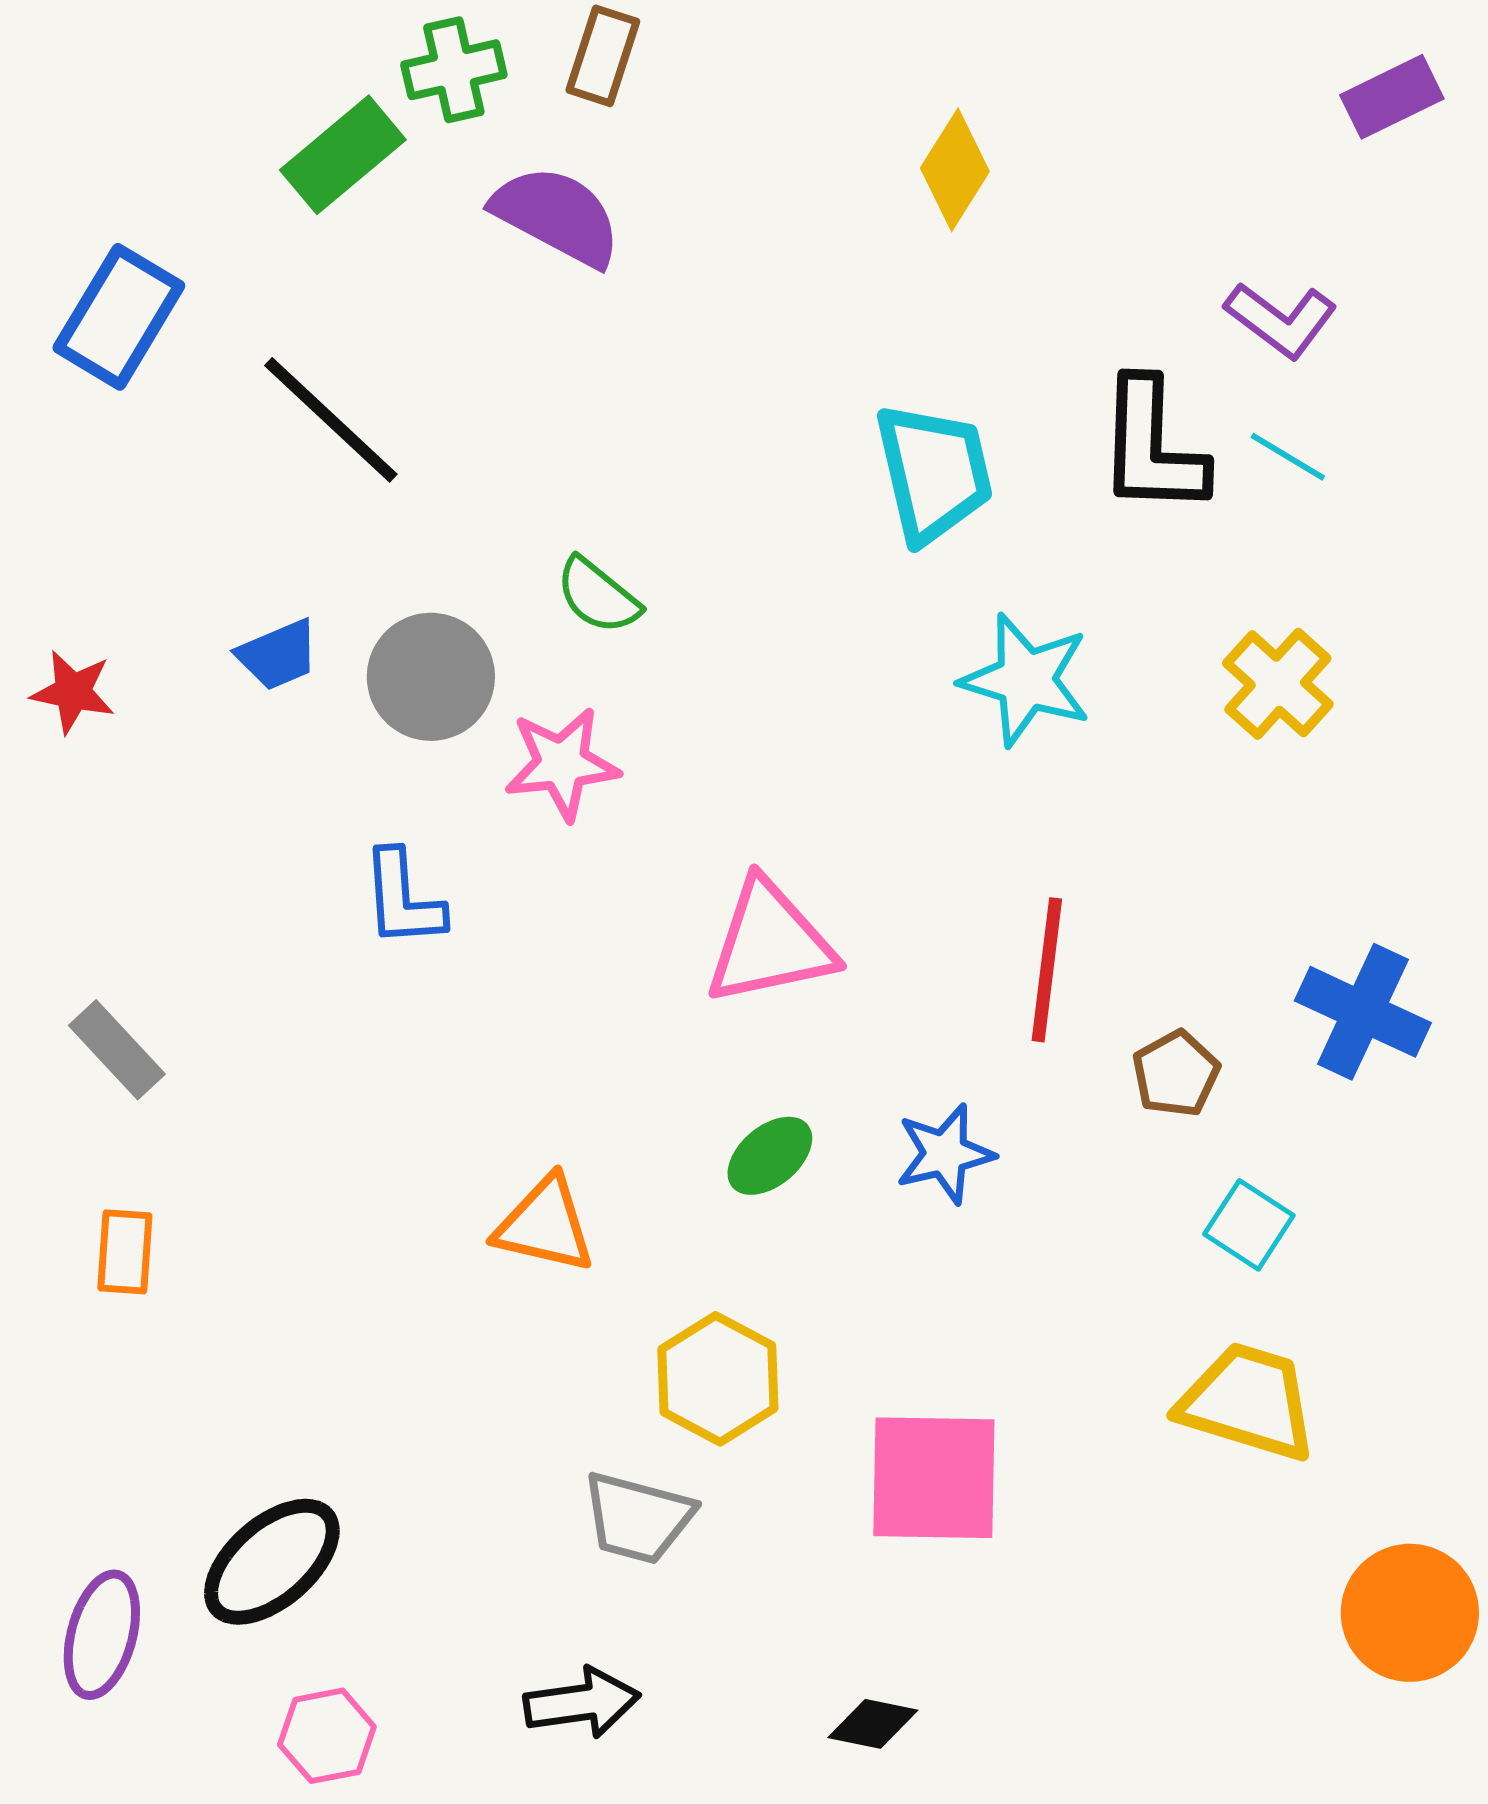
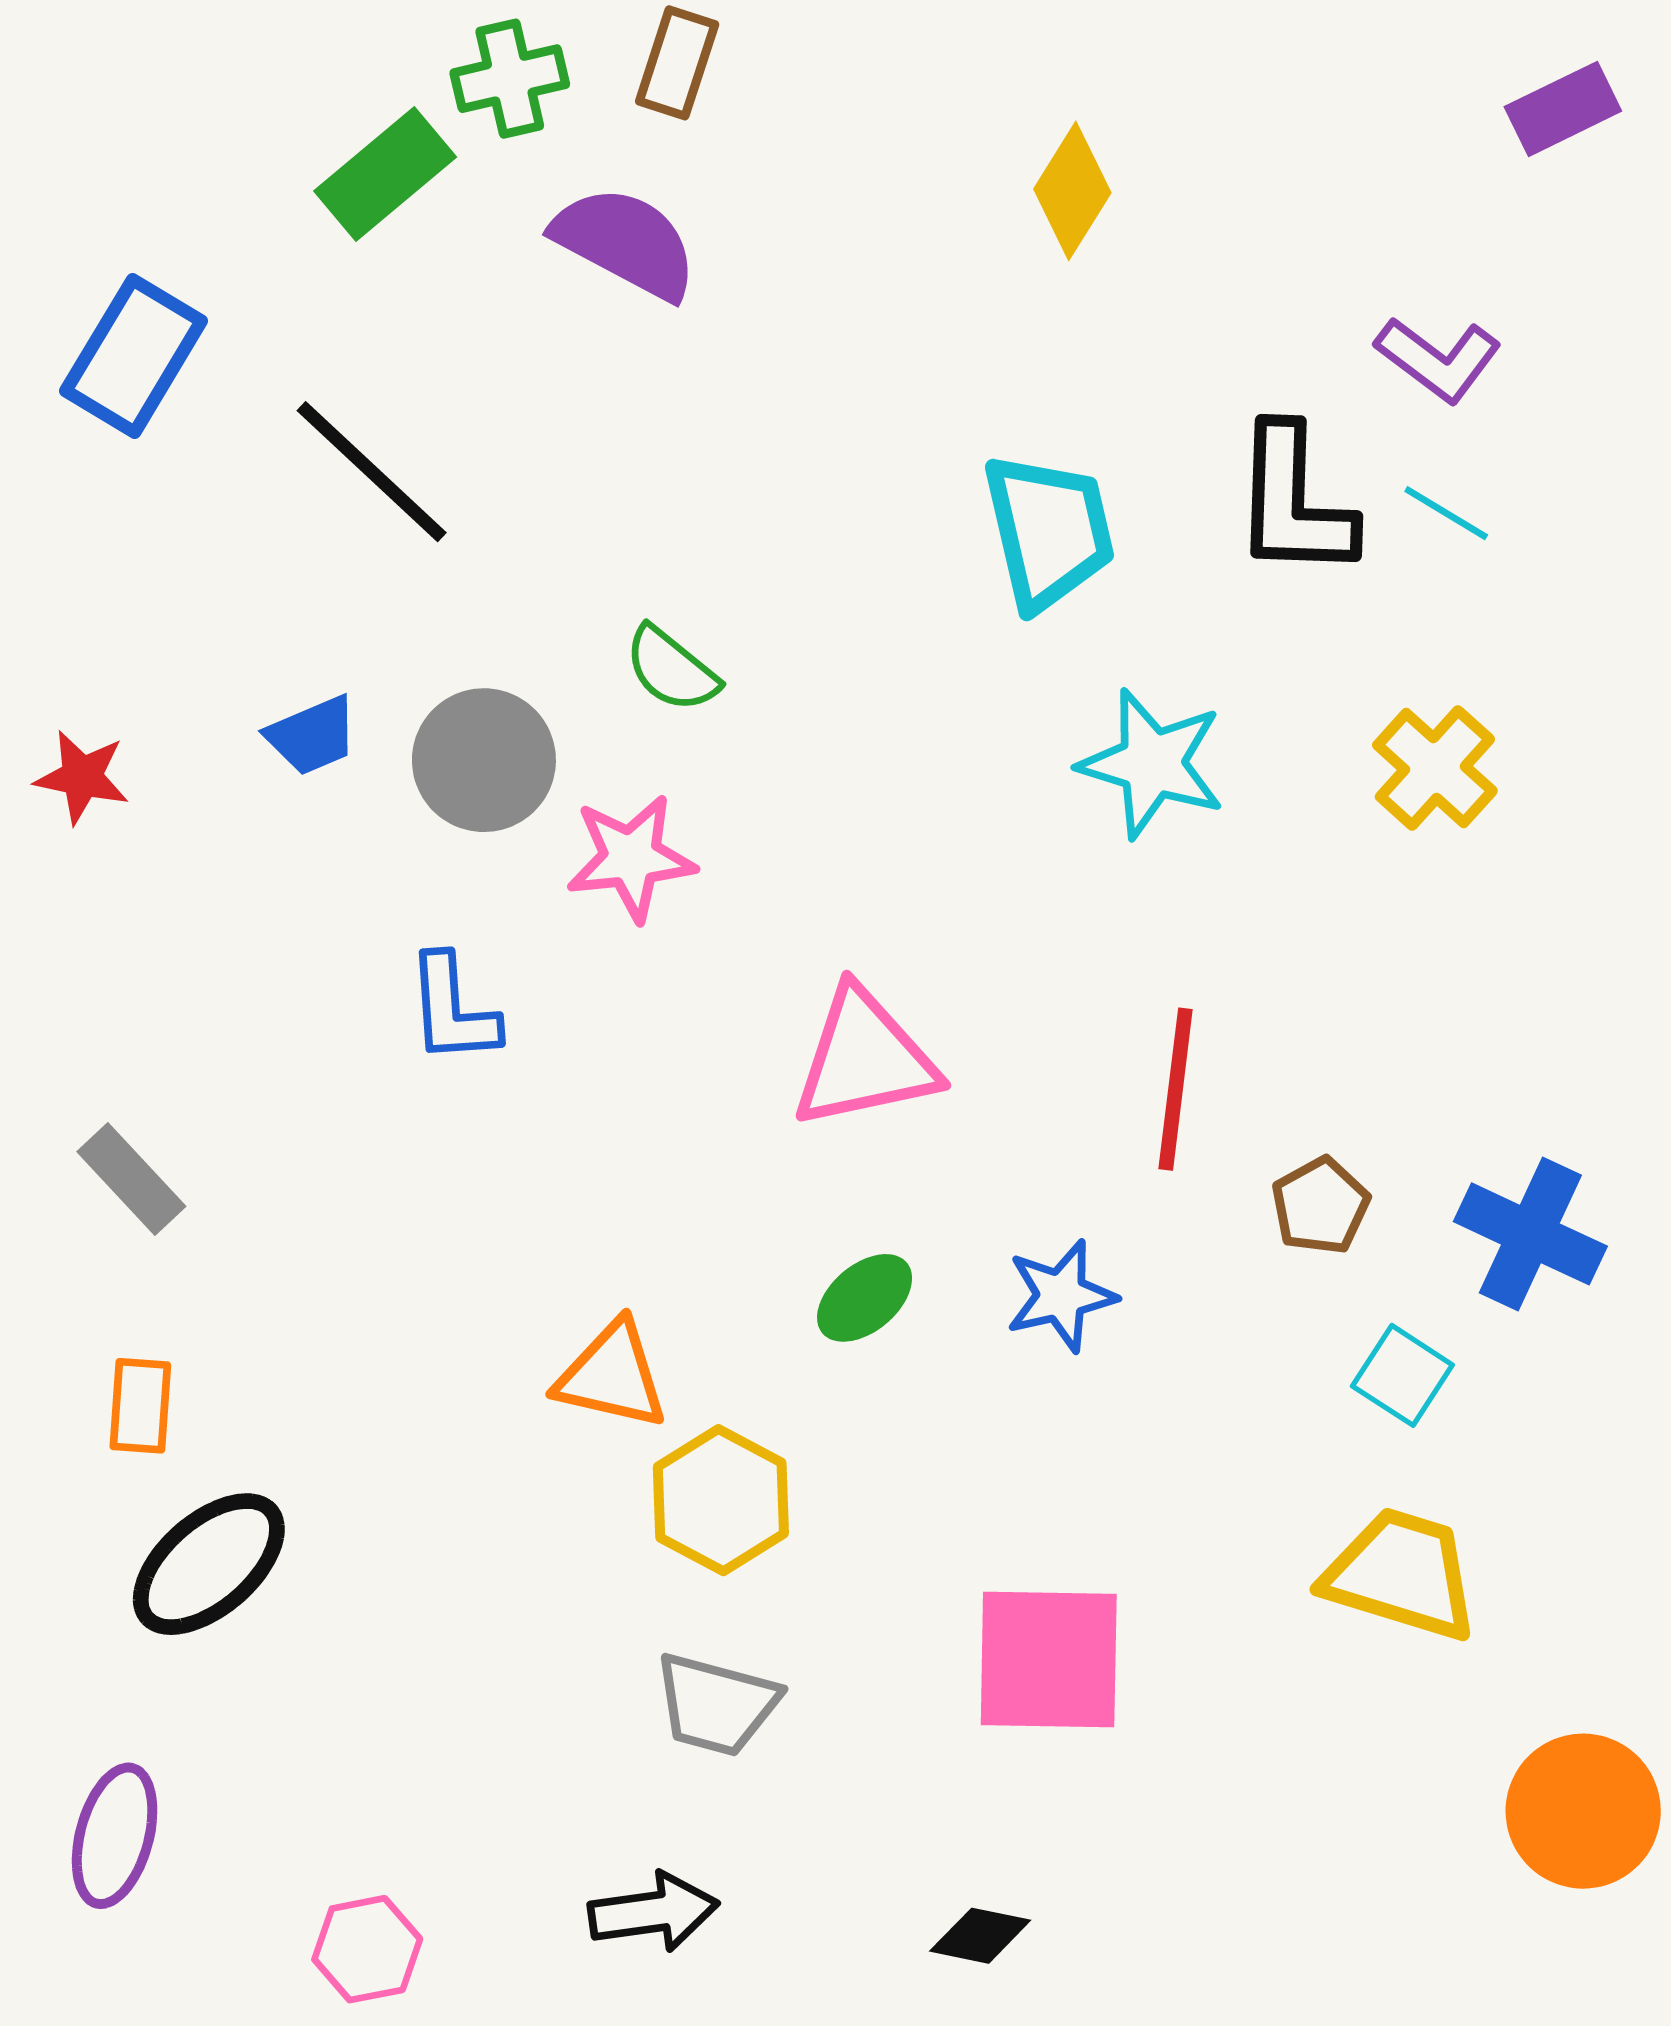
blue cross: (1363, 1012) -> (1530, 1234), moved
yellow hexagon: (718, 1379) -> (721, 1500), moved
black ellipse: (272, 1562) -> (209, 1564), moved

